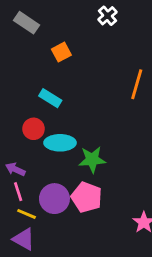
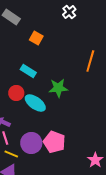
orange square: (61, 52) -> (36, 38), turned -32
cyan ellipse: (60, 143) -> (35, 103), turned 35
green star: (92, 160) -> (58, 88), moved

